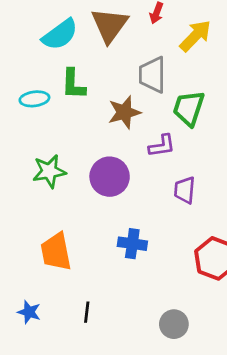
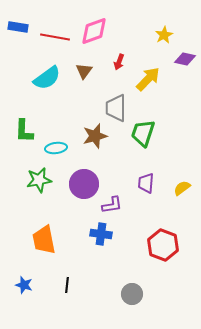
brown triangle: (110, 25) -> (84, 71), size x0.6
green L-shape: (73, 84) -> (24, 131), moved
cyan ellipse: (34, 99) -> (56, 148), moved
purple L-shape: (162, 146) -> (112, 205), moved
purple trapezoid: (185, 190) -> (146, 183), moved

